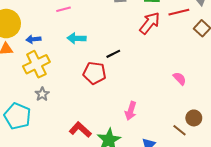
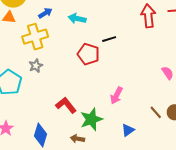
red arrow: (150, 23) -> (148, 16), turned -55
blue arrow: (33, 39) -> (45, 13), moved, turned 144
brown line: (179, 130) -> (156, 112), moved

